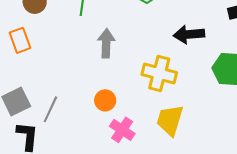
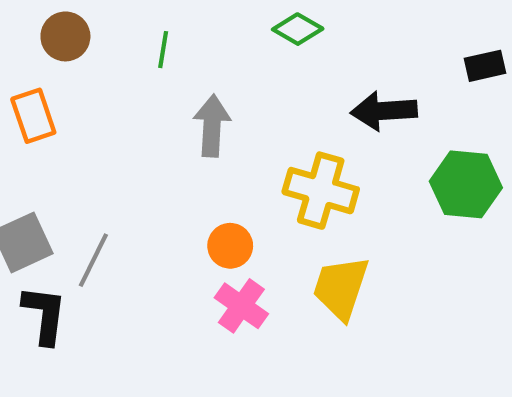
orange circle: (105, 100) -> (230, 246), moved

